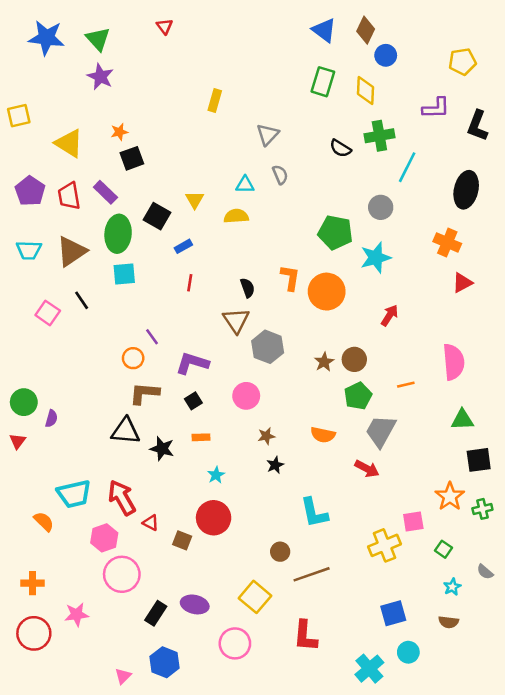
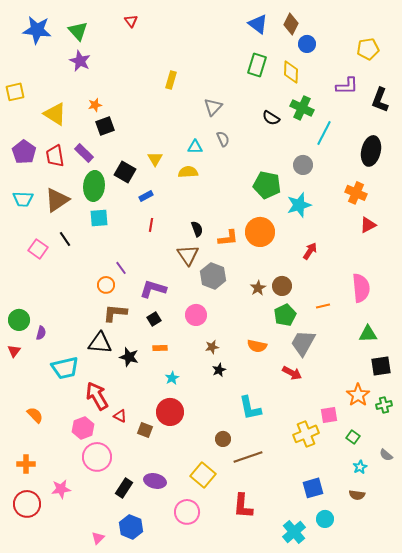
green cross: (379, 136) -> (302, 108), turned 35
orange L-shape: (290, 278) -> (228, 238), moved, turned 75
cyan trapezoid: (74, 494) -> (65, 368), moved

